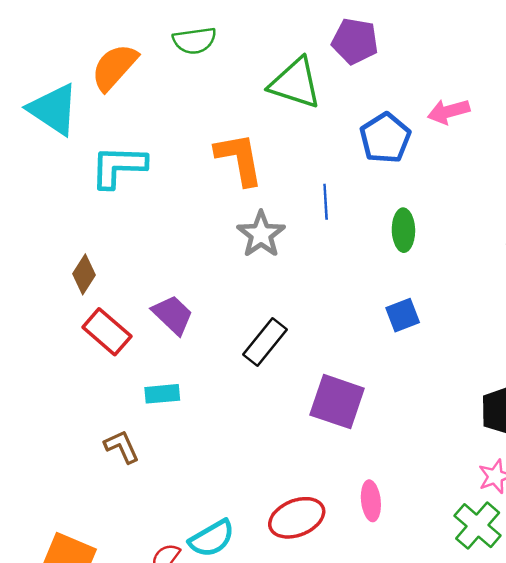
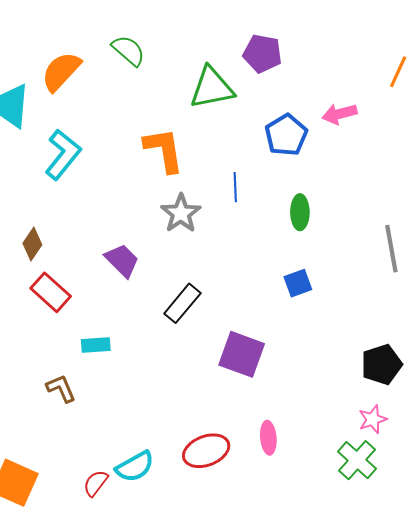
green semicircle: (195, 41) -> (128, 50), turned -132
green triangle: (295, 83) -> (212, 88), turned -30
cyan L-shape: (118, 166) -> (63, 154), turned 126
purple trapezoid: (173, 315) -> (122, 260), moved

